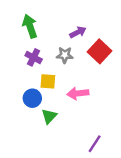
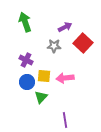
purple cross: (34, 57) -> (26, 60), moved
yellow square: (48, 81) -> (44, 76), moved
purple line: (95, 144) -> (65, 120), moved, turned -42

